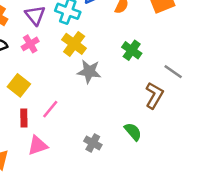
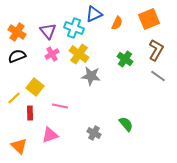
pink cross: (30, 44) -> (52, 54), moved
brown L-shape: (154, 95) -> (156, 50), moved
pink line: (50, 109) -> (60, 106), turned 63
red rectangle: (24, 118) -> (30, 113), moved

